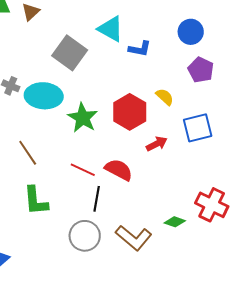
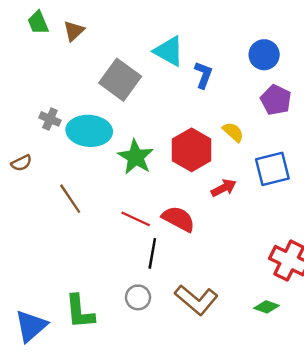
blue L-shape: (140, 49) -> (203, 75), turned -80
green L-shape: (36, 201) -> (80, 312), moved
green diamond: (175, 222) -> (266, 307), moved
gray circle: (85, 236) -> (138, 297), size x0.7

